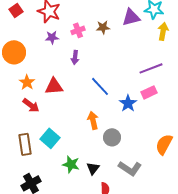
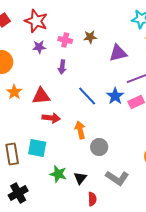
purple triangle: (131, 17) -> (118, 53), moved
pink cross: (78, 30) -> (65, 40), turned 32
blue star: (128, 103) -> (115, 96), moved
red arrow: (31, 105) -> (51, 118), moved, turned -30
cyan square: (50, 138) -> (37, 148), turned -30

